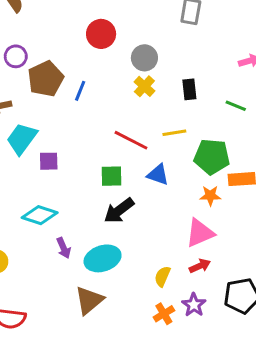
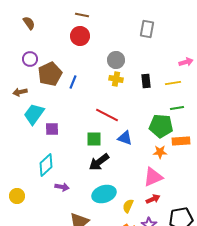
red circle: (101, 34) -> (80, 36), moved
yellow cross: (144, 86) -> (116, 79), turned -32
green line: (236, 106) -> (177, 108), moved, turned -32
yellow line: (174, 133) -> (173, 83), moved
cyan diamond: (40, 215) -> (46, 165), turned -60
purple arrow: (64, 248) -> (62, 187), turned -56
cyan ellipse: (103, 258) -> (104, 194), moved

